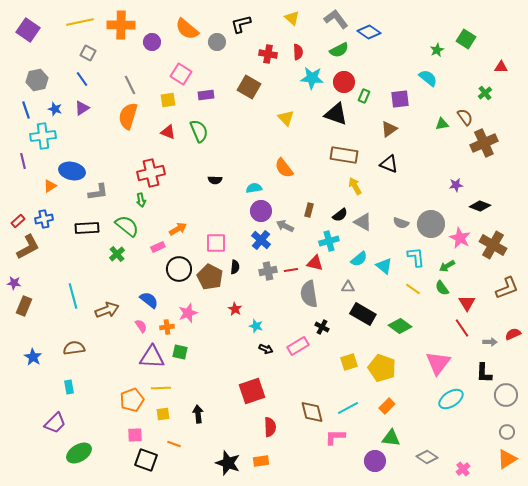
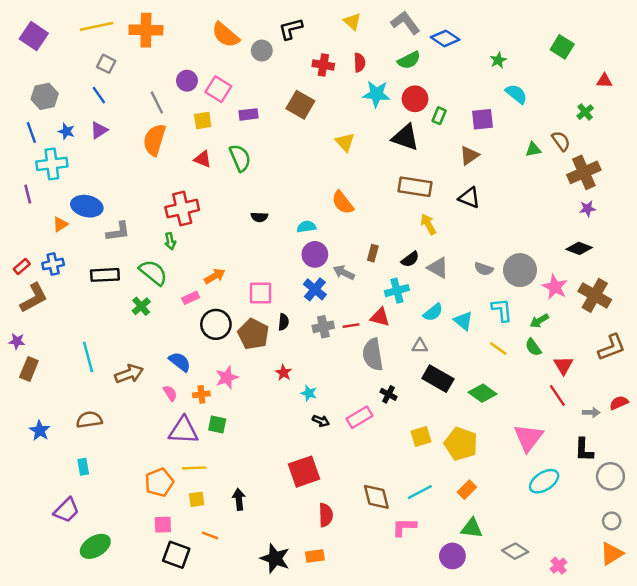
purple circle: (152, 42) -> (187, 81), moved
green star: (437, 50) -> (498, 60), moved
purple star: (456, 185) -> (588, 209), moved

